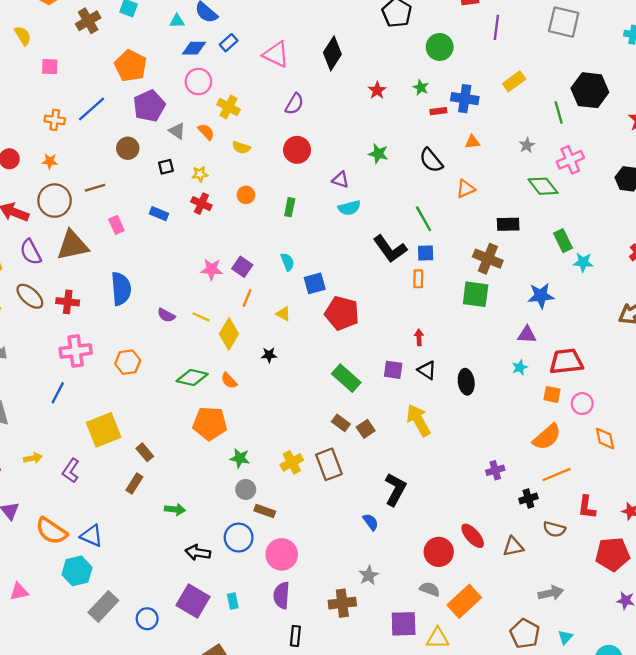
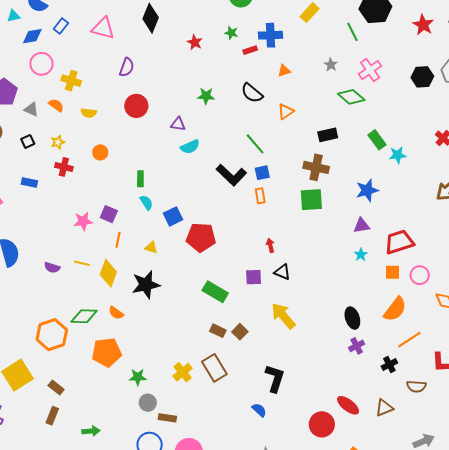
green rectangle: (290, 207) -> (140, 179), moved
black star: (269, 355) -> (146, 285), size x2.0
orange hexagon: (128, 362) -> (52, 335), moved, size x1.4
black ellipse: (466, 382) -> (352, 318), moved

